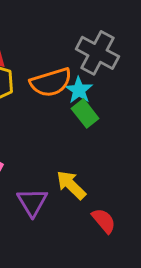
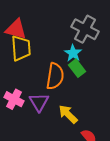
orange semicircle: (51, 82) -> (55, 76), moved, turned -64
purple triangle: (32, 202) -> (39, 102), moved

